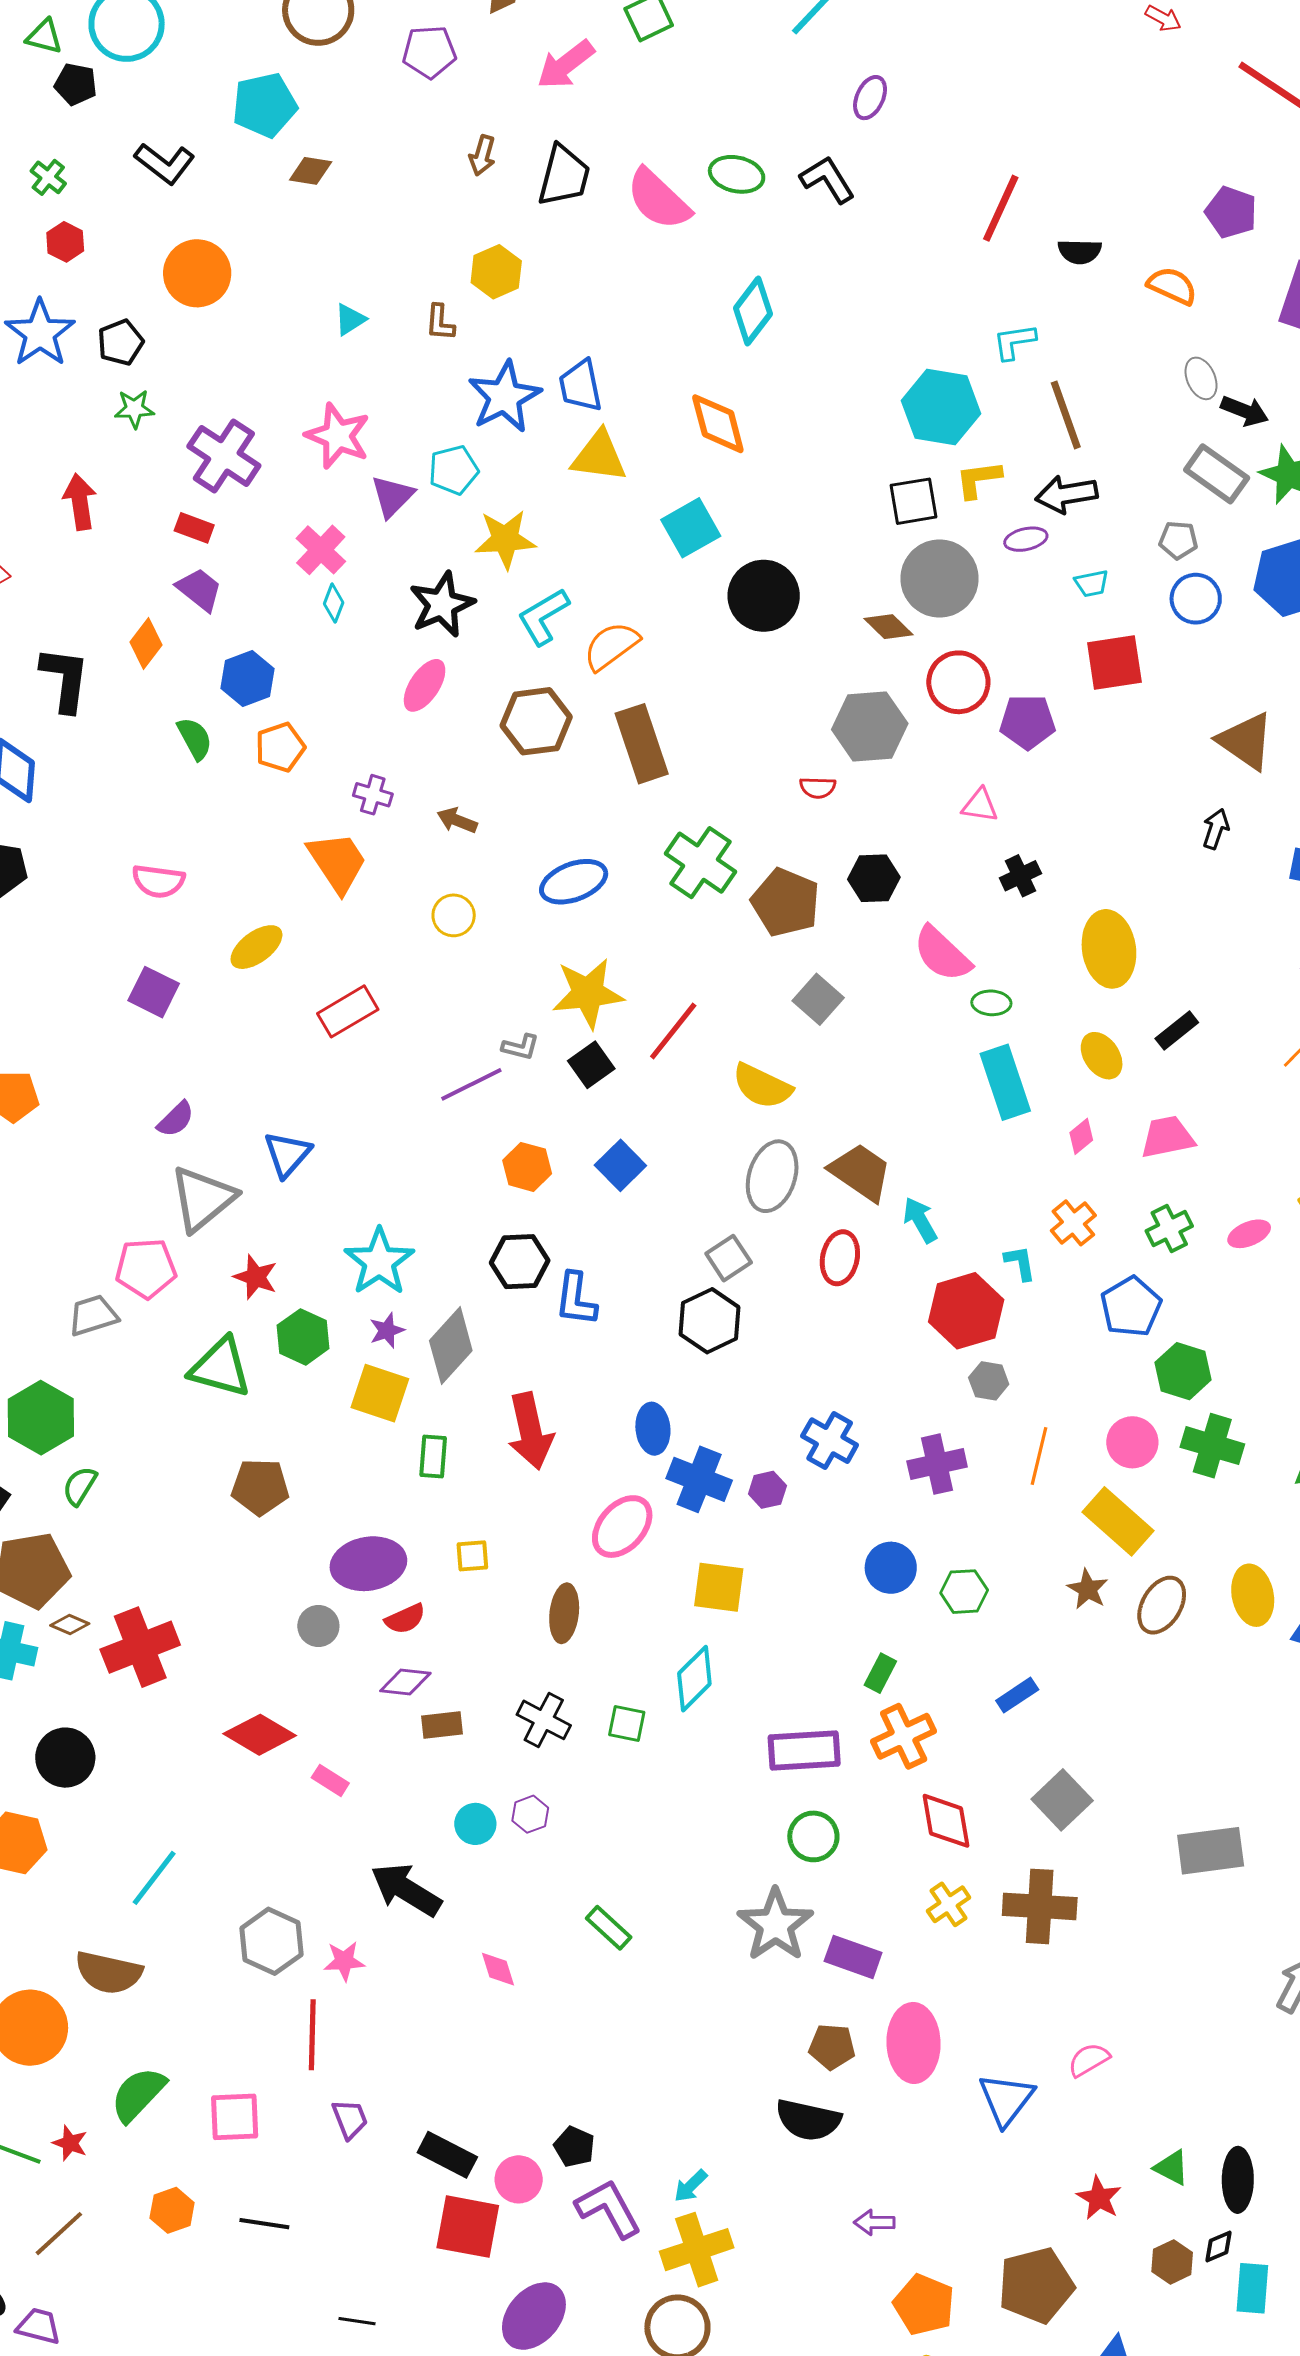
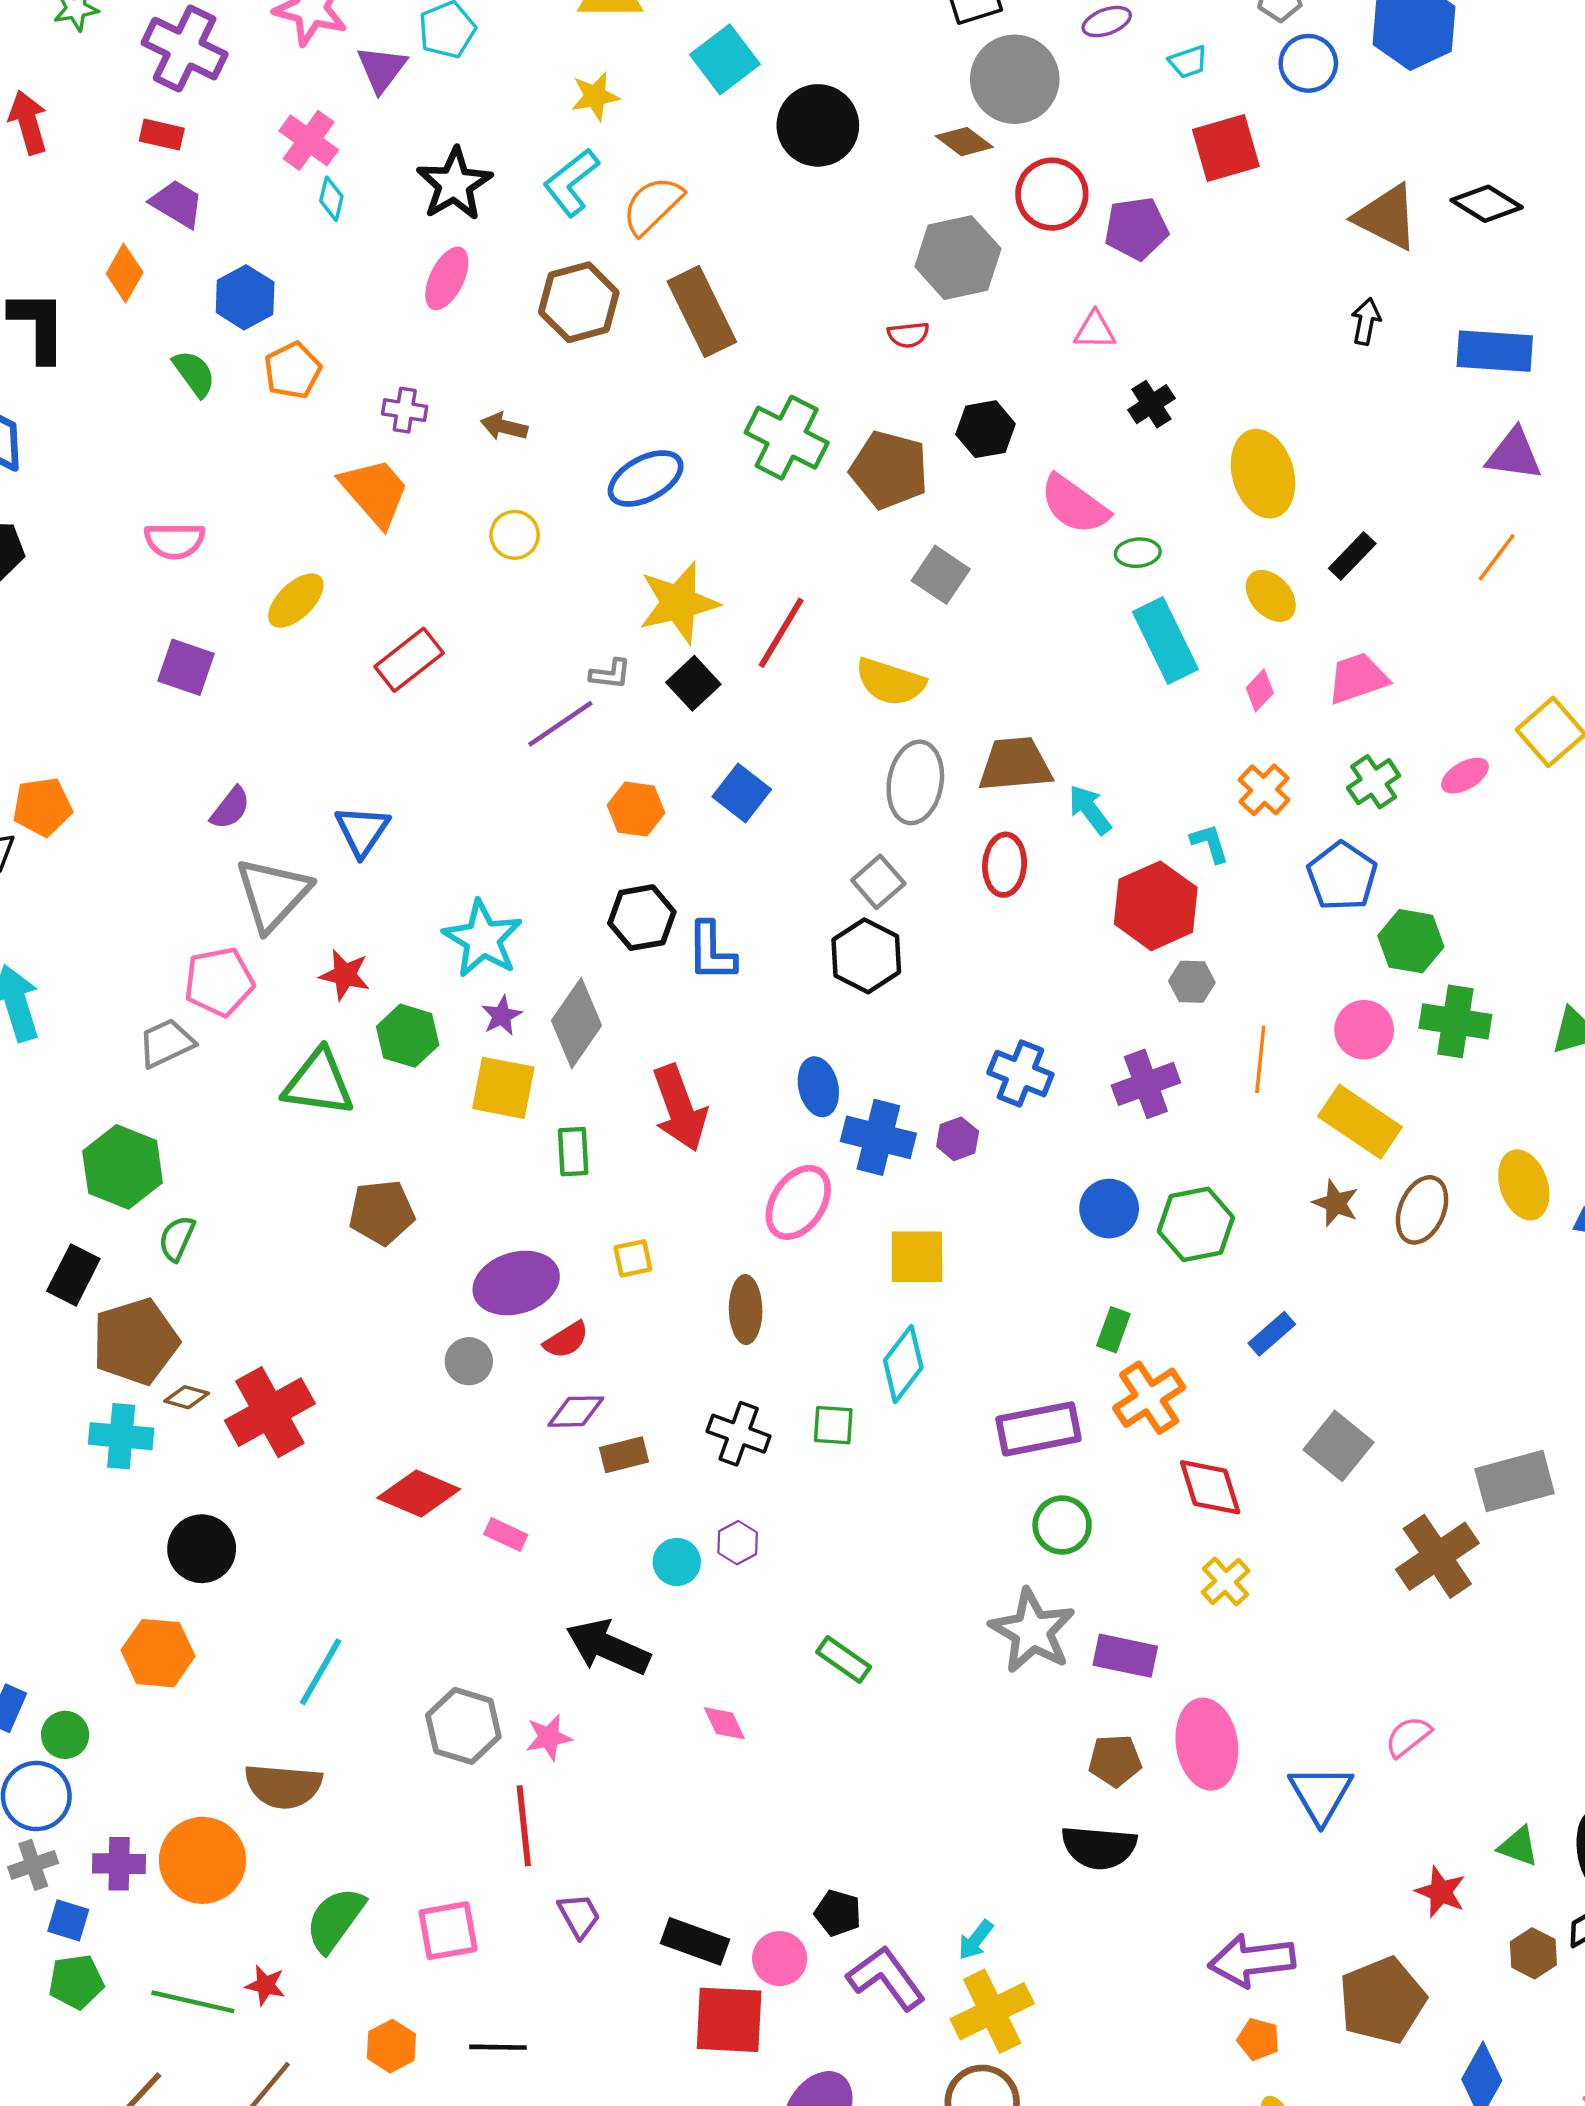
yellow star: (505, 539) -> (595, 96), moved, size x0.7
brown trapezoid: (861, 1172) -> (1015, 764), turned -32
green hexagon: (964, 1592) -> (1196, 1224), size x1.4
brown cross: (1040, 1906) -> (1437, 1556), moved, turned -30
purple arrow: (874, 2222) -> (1252, 1961), moved, size x1.8
orange pentagon: (924, 2305) -> (1258, 2039), size x0.6

